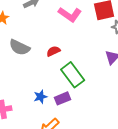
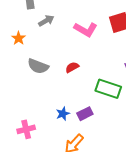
green rectangle: (73, 75) -> (108, 89), moved, turned -30

